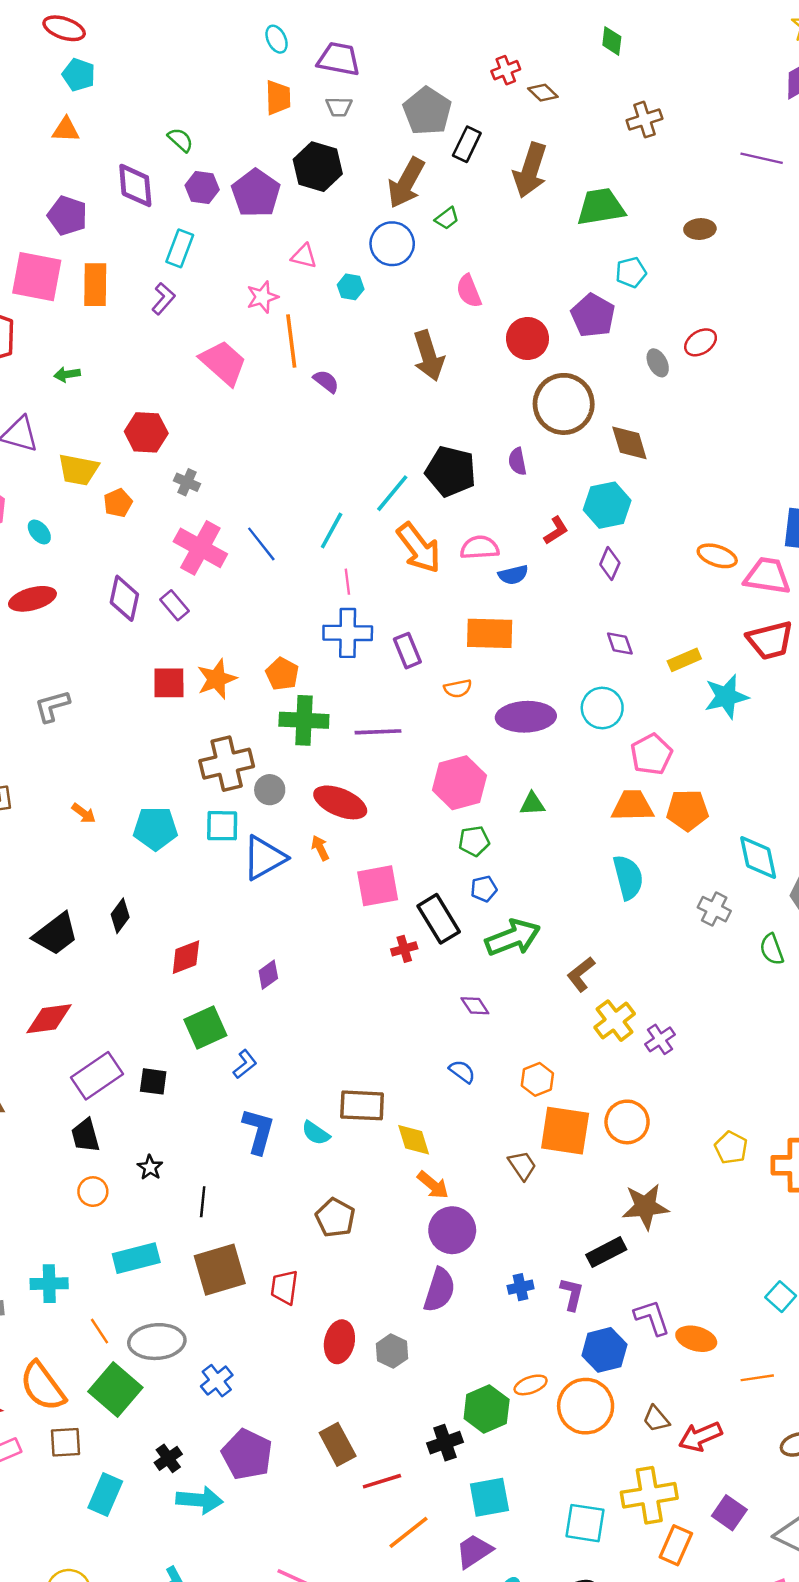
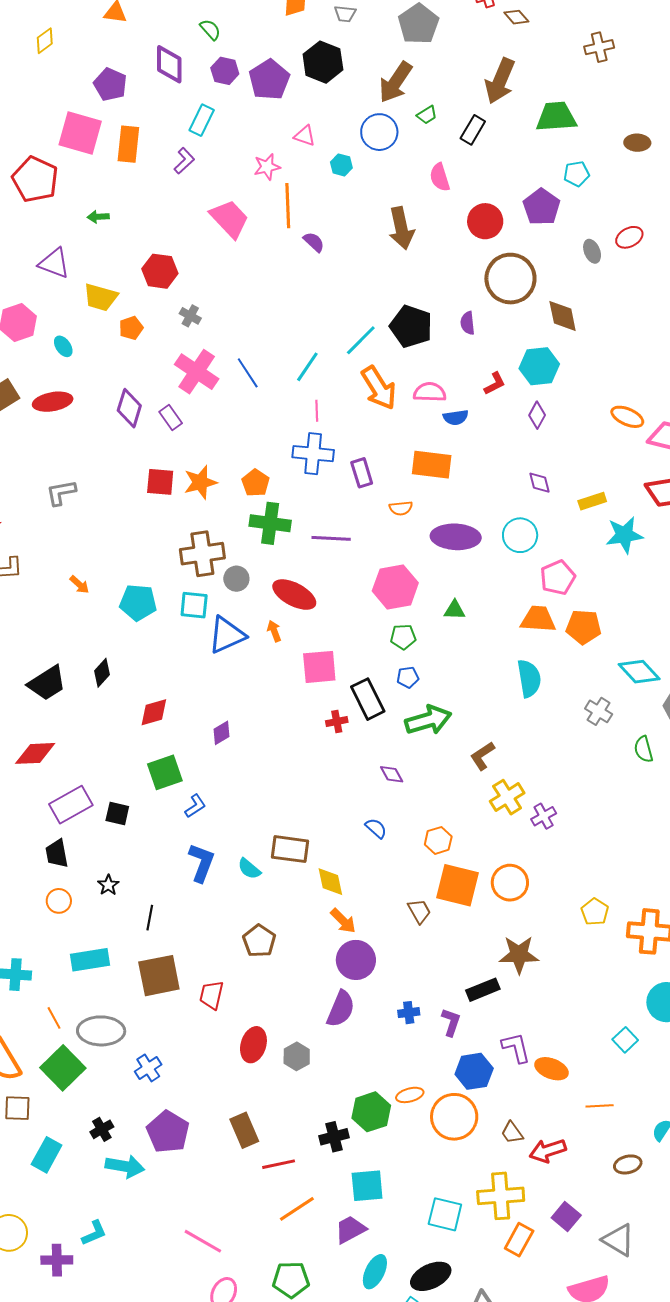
black rectangle: (467, 144) -> (473, 130), moved
cyan diamond: (758, 858) -> (639, 672), turned -36

